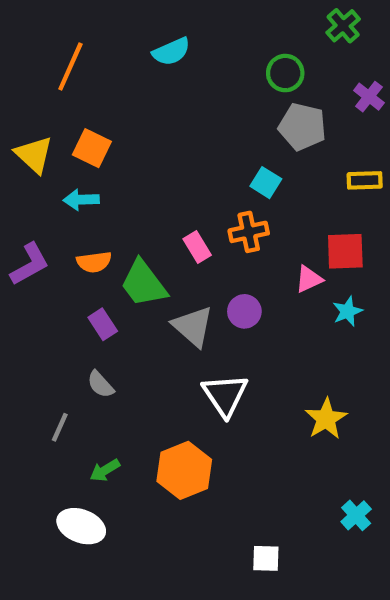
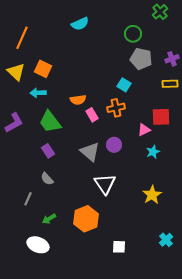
orange line: (70, 67) -> (22, 38), moved
purple cross: (369, 97) -> (172, 59), moved, turned 32
orange semicircle: (94, 262) -> (78, 100), moved
green trapezoid: (143, 283) -> (50, 122), moved
cyan star: (347, 311) -> (153, 152), moved
white square: (266, 558) -> (119, 247), moved

